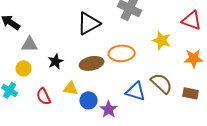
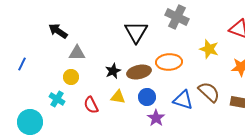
black triangle: (89, 23) -> (136, 32), turned -30
black star: (56, 61) -> (113, 71), moved
blue circle: (89, 100) -> (147, 97), moved

